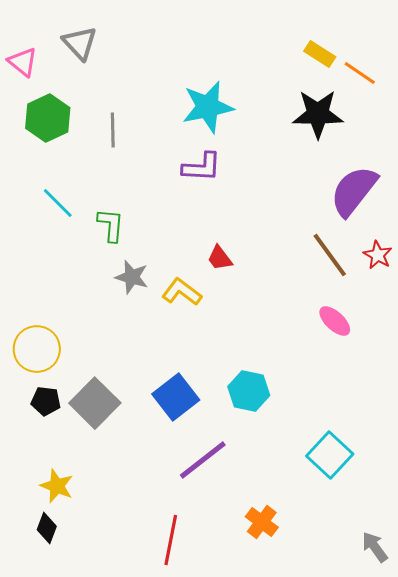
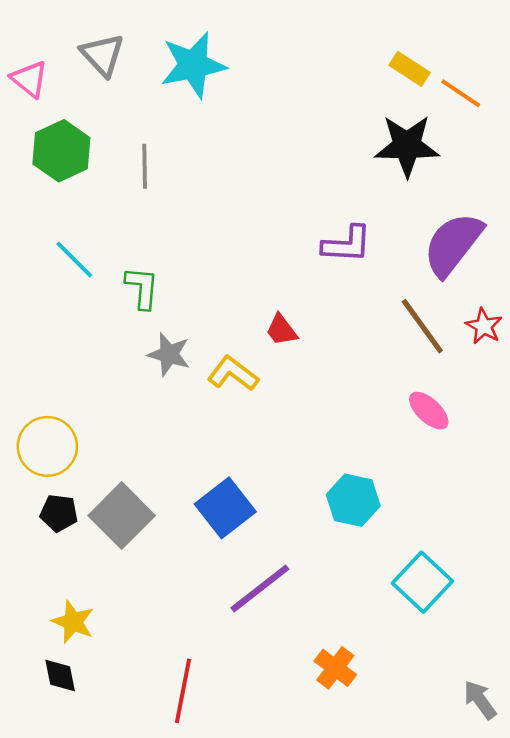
cyan star: (208, 107) -> (193, 65), moved
purple L-shape: (202, 167) -> (347, 244), moved
cyan hexagon: (249, 391) -> (353, 500), moved
black diamond: (47, 528) -> (60, 676), turned -32
red line: (171, 540) -> (183, 691), moved

